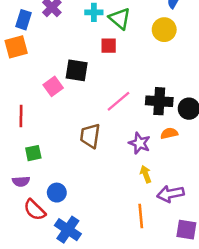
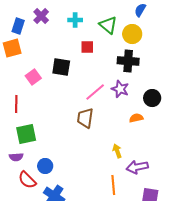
green triangle: (120, 19) -> (108, 25), moved
pink square: (53, 86) -> (33, 77), moved
black cross: (159, 101) -> (128, 61), moved
brown trapezoid: (90, 136) -> (85, 118), moved
purple star: (139, 143) -> (120, 89), moved
green square: (33, 153) -> (26, 134), size x1.5

